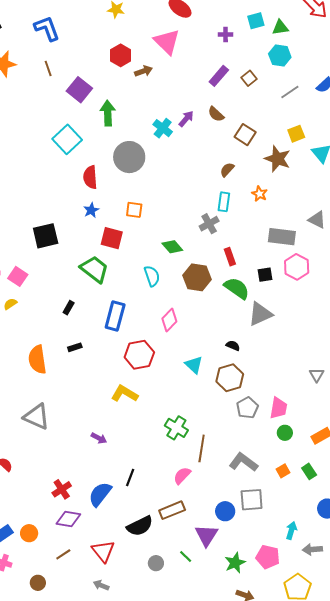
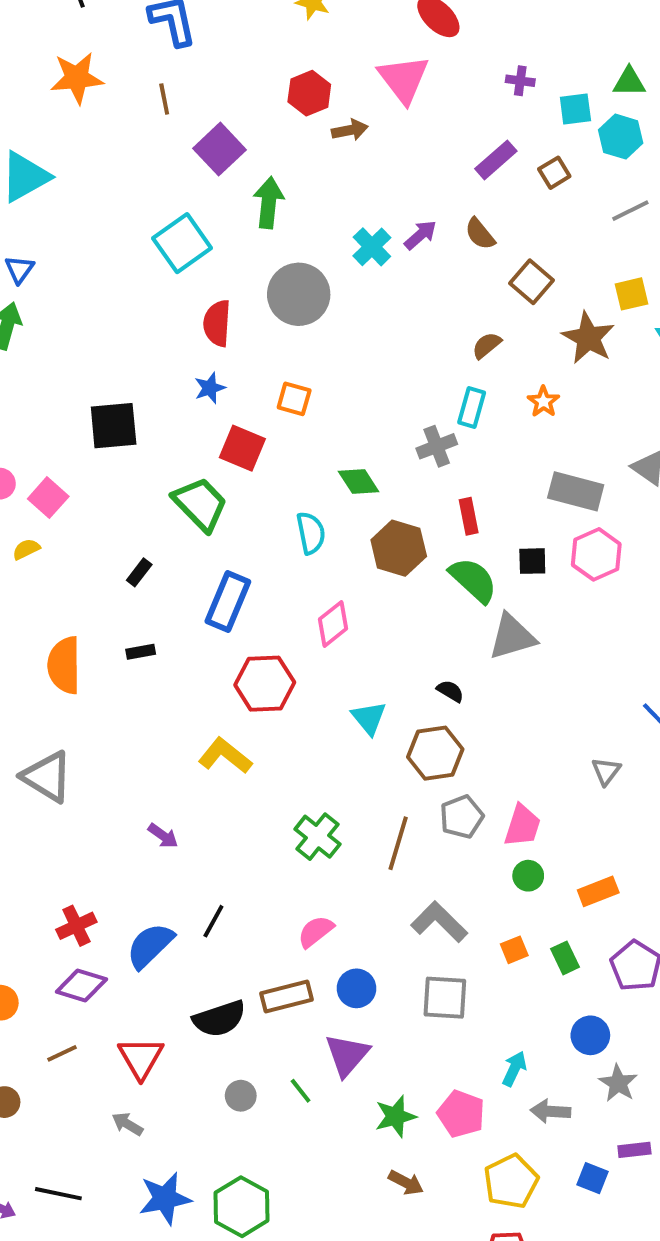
cyan square: (256, 21) -> (575, 109), moved
brown line: (202, 448) -> (398, 843), moved
blue circle: (225, 511) -> (357, 988), moved

